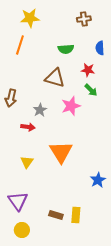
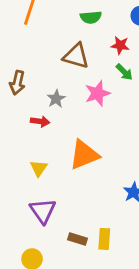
orange triangle: (61, 152) -> (84, 155), turned 40
purple triangle: (18, 201) -> (43, 211), moved

